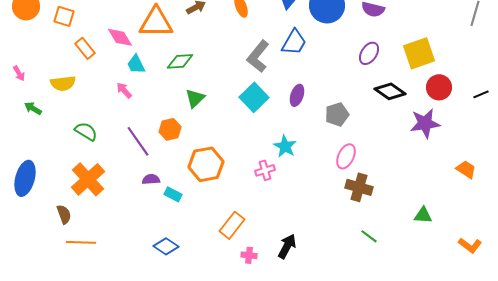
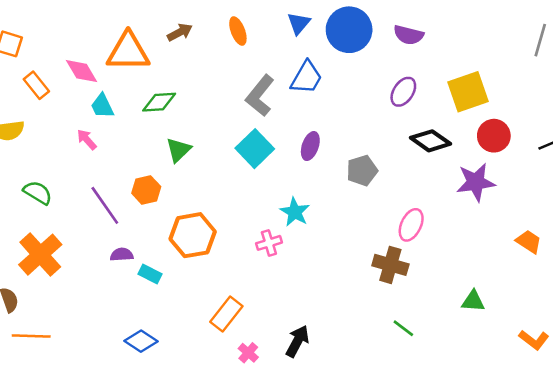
pink ellipse: (346, 156) -> (411, 225), moved
pink cross: (249, 255) -> (248, 353), turned 35

